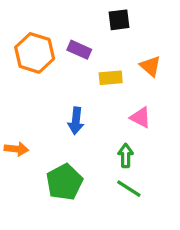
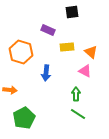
orange hexagon: (35, 53) -> (21, 52), moved
orange triangle: (150, 66) -> (91, 52), moved
green pentagon: (64, 182) -> (24, 118), moved

